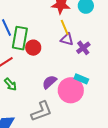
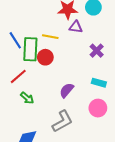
yellow line: (65, 27) -> (50, 37), moved, turned -49
purple triangle: (67, 39) -> (76, 27), moved
pink circle: (71, 90) -> (98, 108), moved, size x0.7

